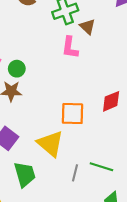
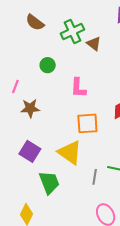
pink L-shape: (70, 48) -> (78, 88), moved
green circle: (17, 69) -> (48, 65), moved

